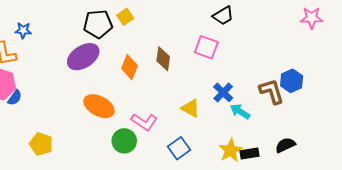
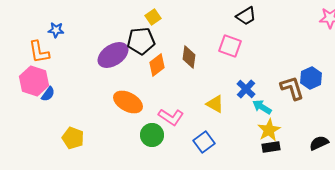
black pentagon: (98, 24) -> (141, 41), moved
orange diamond: (129, 67) -> (157, 65), turned 30
black semicircle: (285, 145) -> (319, 143), moved
yellow star: (231, 150) -> (269, 130), moved

